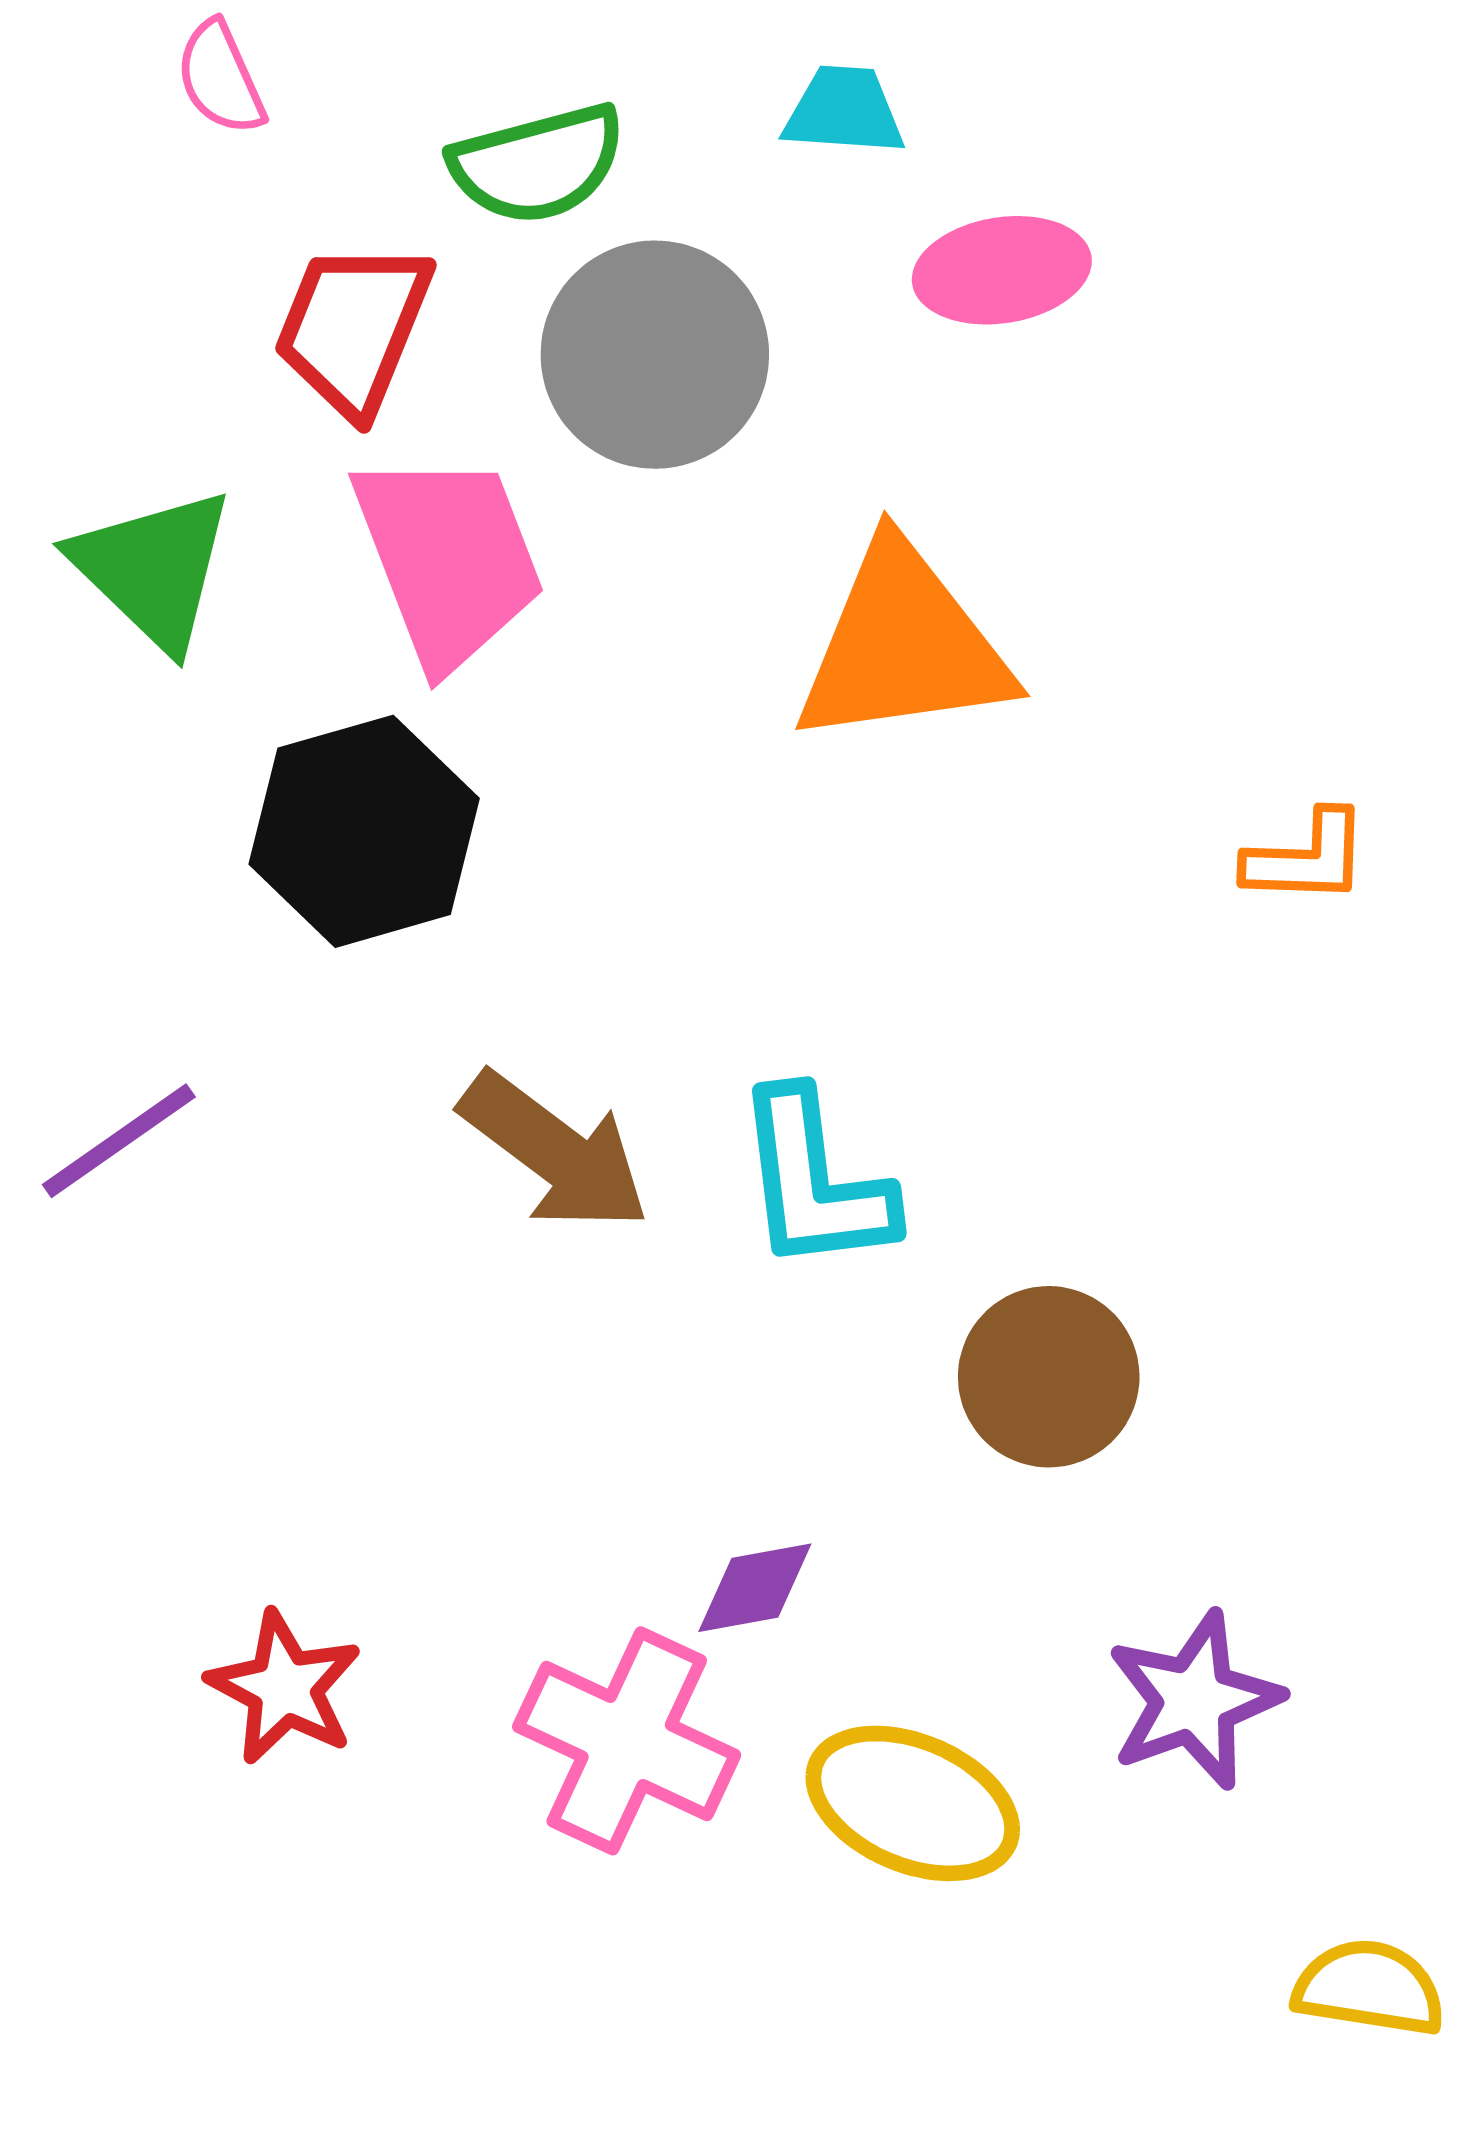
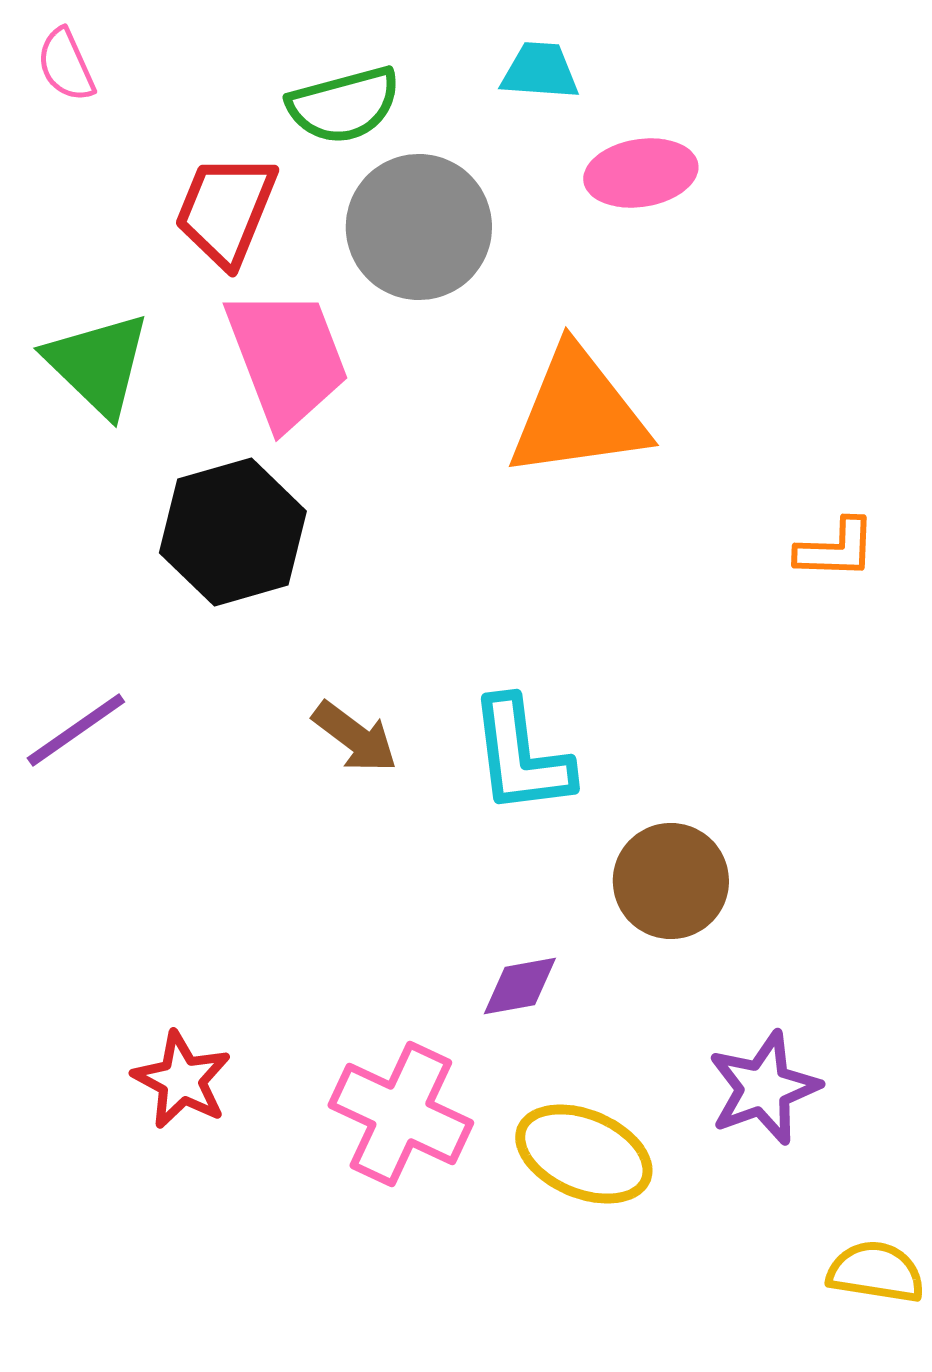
pink semicircle: (220, 78) -> (66, 65), moved
brown arrow: (555, 1152) -> (355, 737), size x0.7
purple diamond: (755, 1588) -> (520, 986), moved

